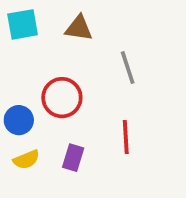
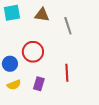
gray line: (128, 68) -> (68, 26), moved

